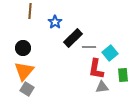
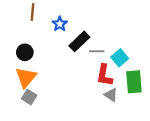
green rectangle: (123, 75) -> (134, 82), size x1.5
gray triangle: (102, 87) -> (111, 95), turned 40

